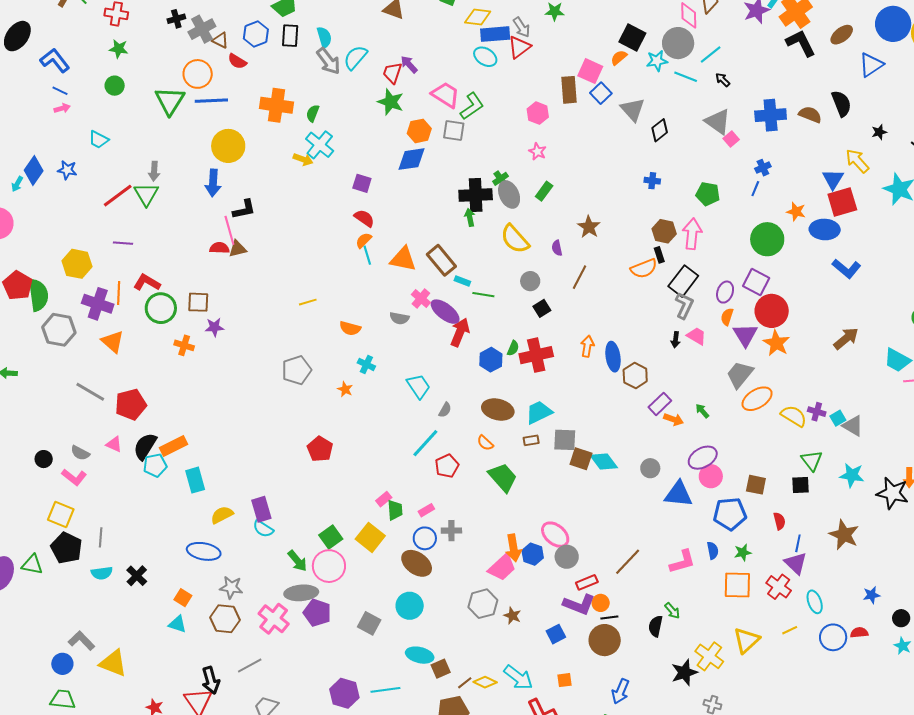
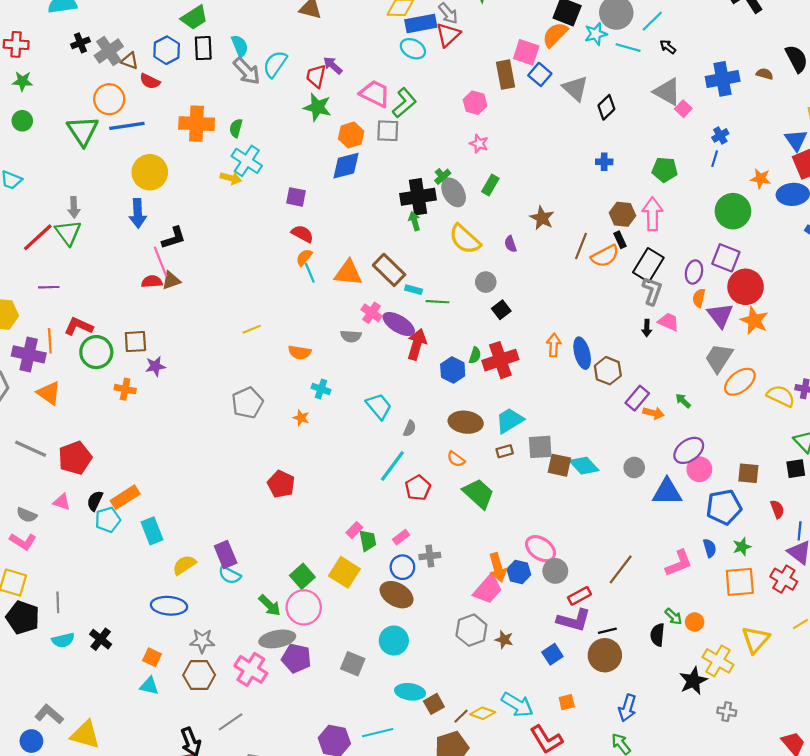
orange semicircle: (619, 58) -> (555, 35), size x1.5
brown semicircle: (810, 115) -> (765, 74), size x0.7
brown line: (580, 277) -> (581, 246), moved
black semicircle: (145, 446) -> (95, 501), size x0.7
orange circle: (601, 603) -> (695, 622), moved

